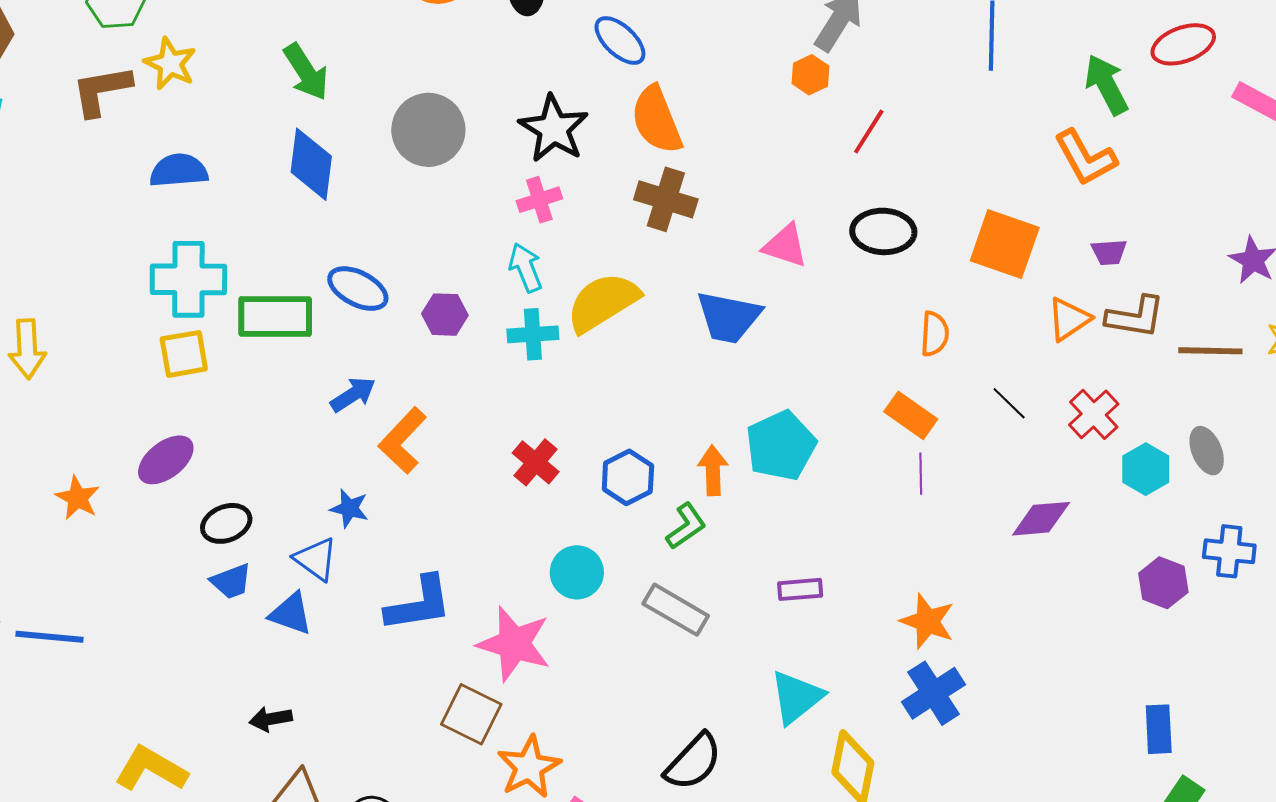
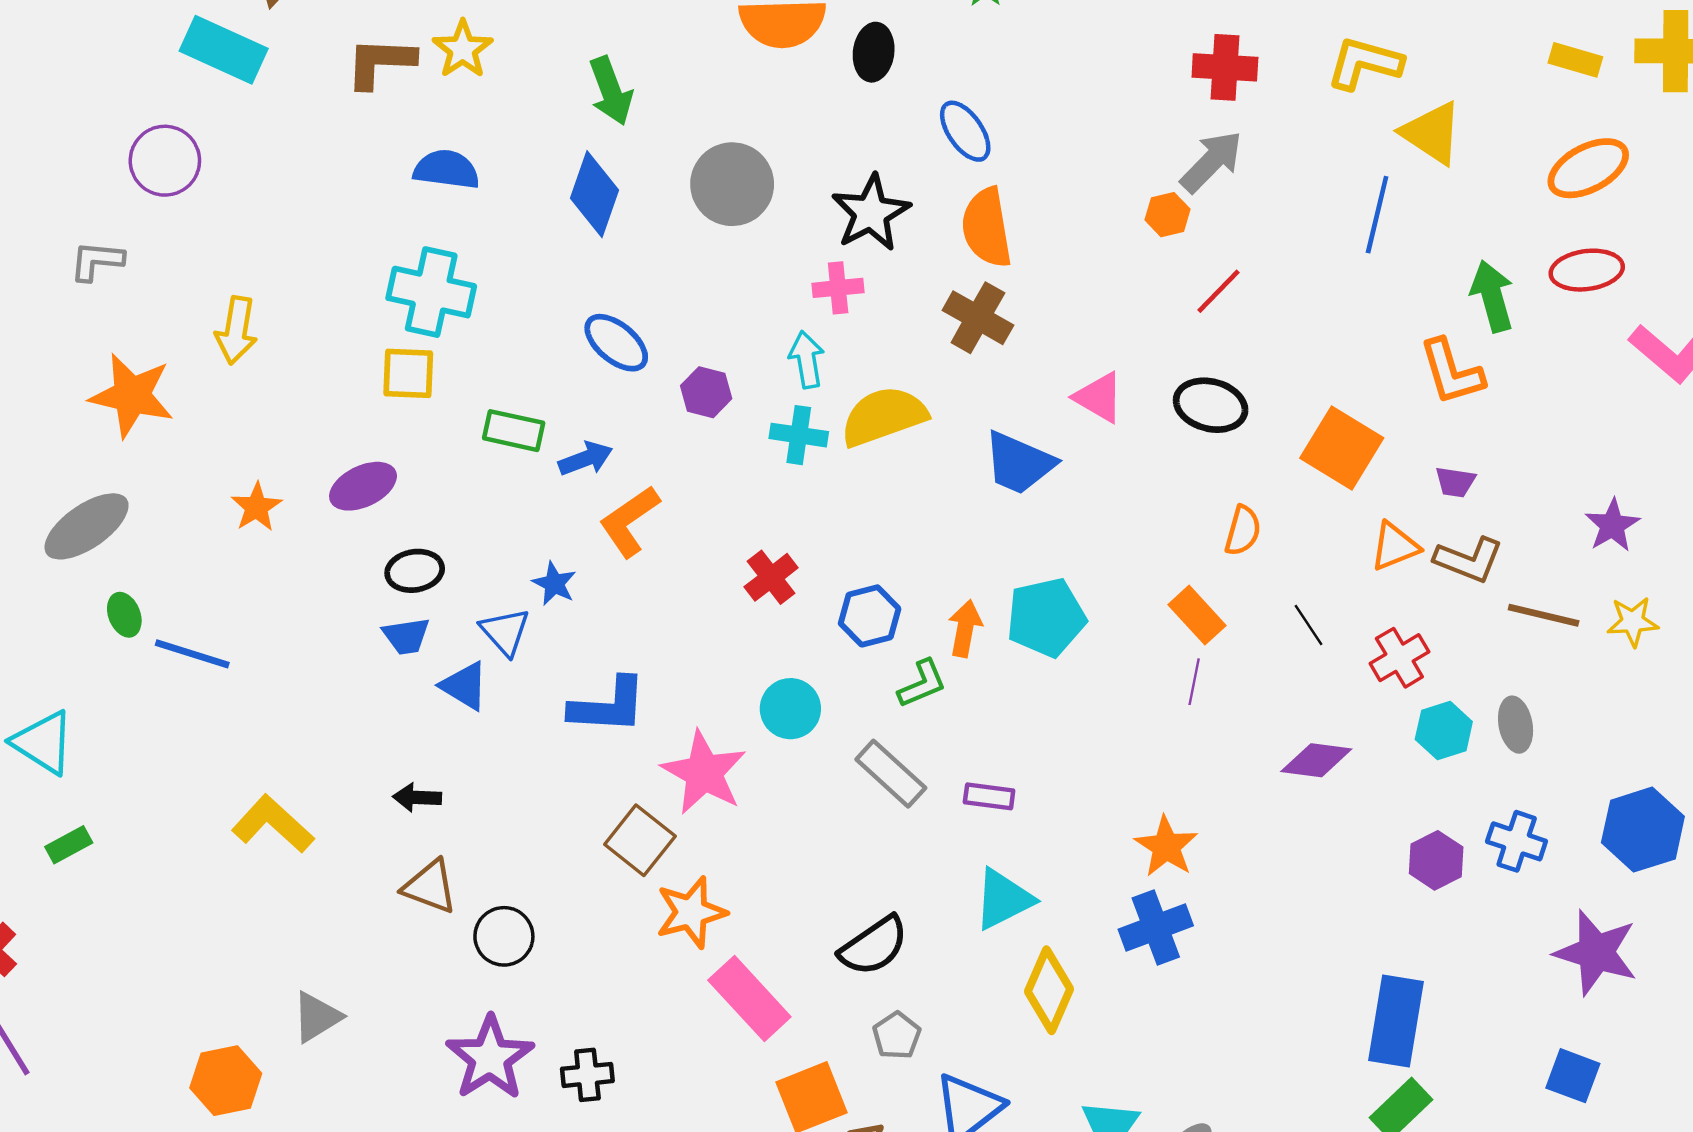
green rectangle: (275, 317) -> (514, 431), moved, size x0.7
purple rectangle: (800, 589) -> (989, 796), moved
blue rectangle: (1159, 729) -> (1396, 1021), size x1.6

